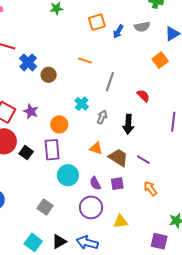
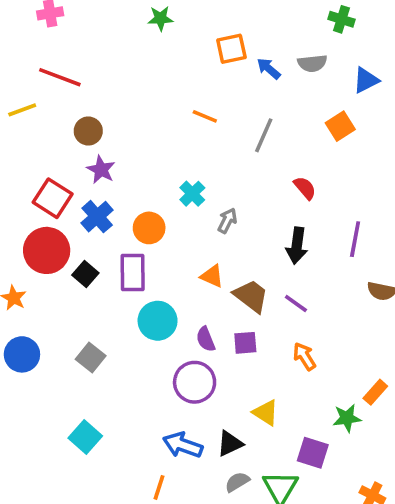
blue arrow: (118, 31) -> (269, 69), turned 96
blue cross: (28, 62) -> (97, 217), moved
brown circle: (49, 75) -> (88, 131), moved
gray line: (110, 82) -> (264, 135), moved
purple star: (31, 111) -> (101, 170), moved
black arrow: (128, 124) -> (297, 246), moved
gray square: (45, 207) -> (91, 358), moved
yellow triangle: (120, 221) -> (266, 413), moved, turned 35
black triangle: (59, 242) -> (230, 444), moved

